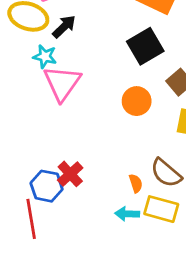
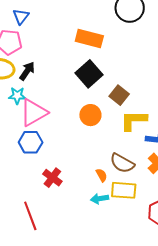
pink triangle: (62, 83) -> (34, 113), turned 36
blue hexagon: (47, 186) -> (31, 142), moved

